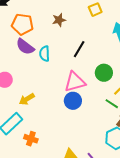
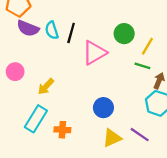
black line: (79, 49) -> (71, 33), moved
blue circle: (73, 101) -> (103, 108), moved

